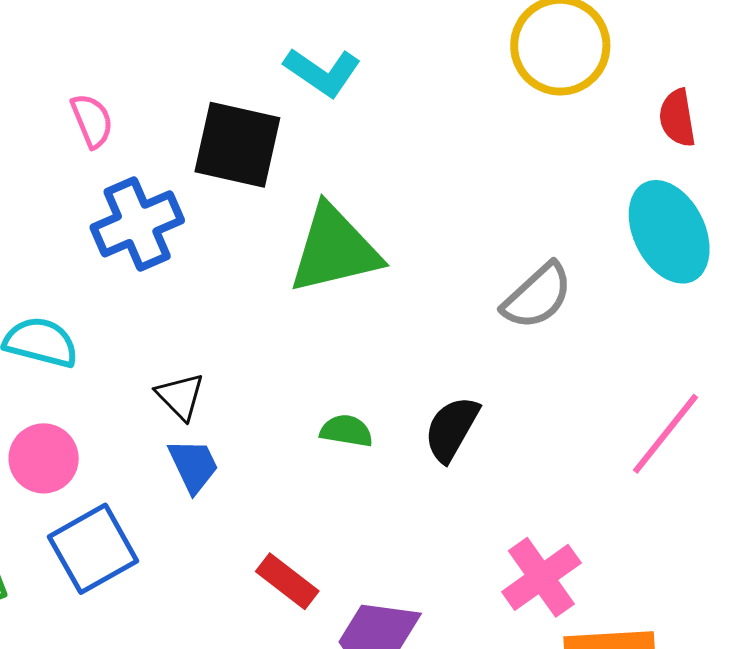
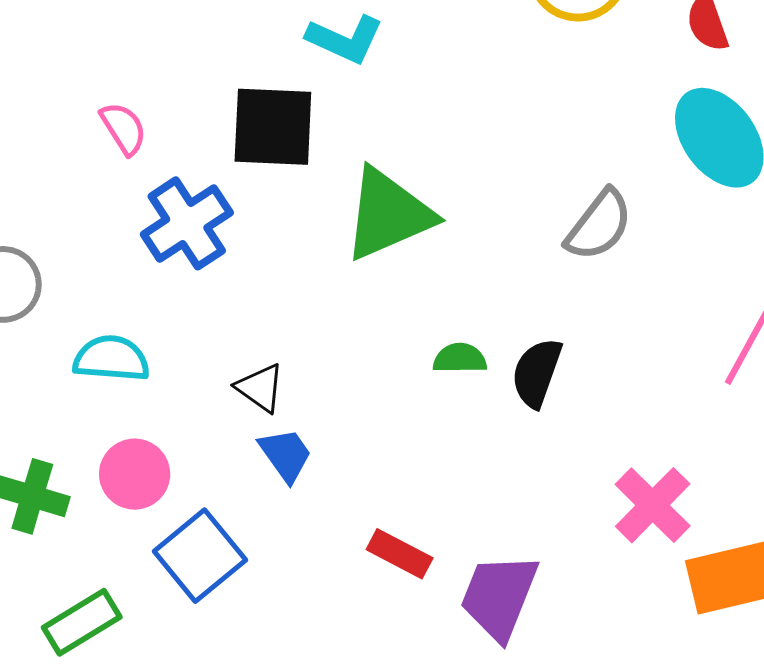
green semicircle: (346, 431) -> (460, 358), moved

